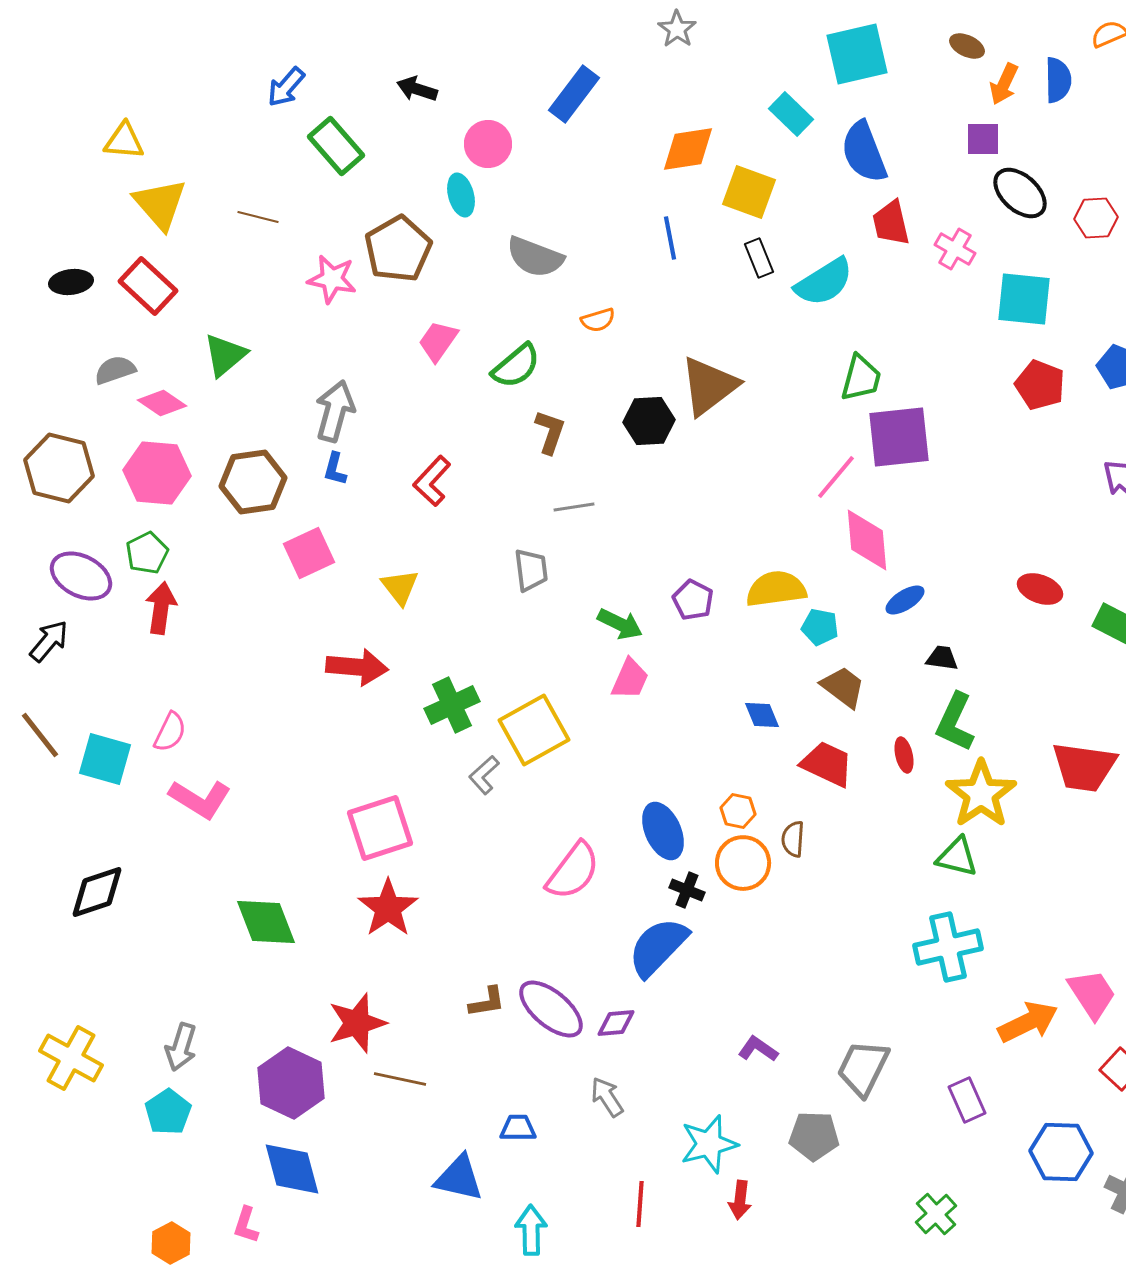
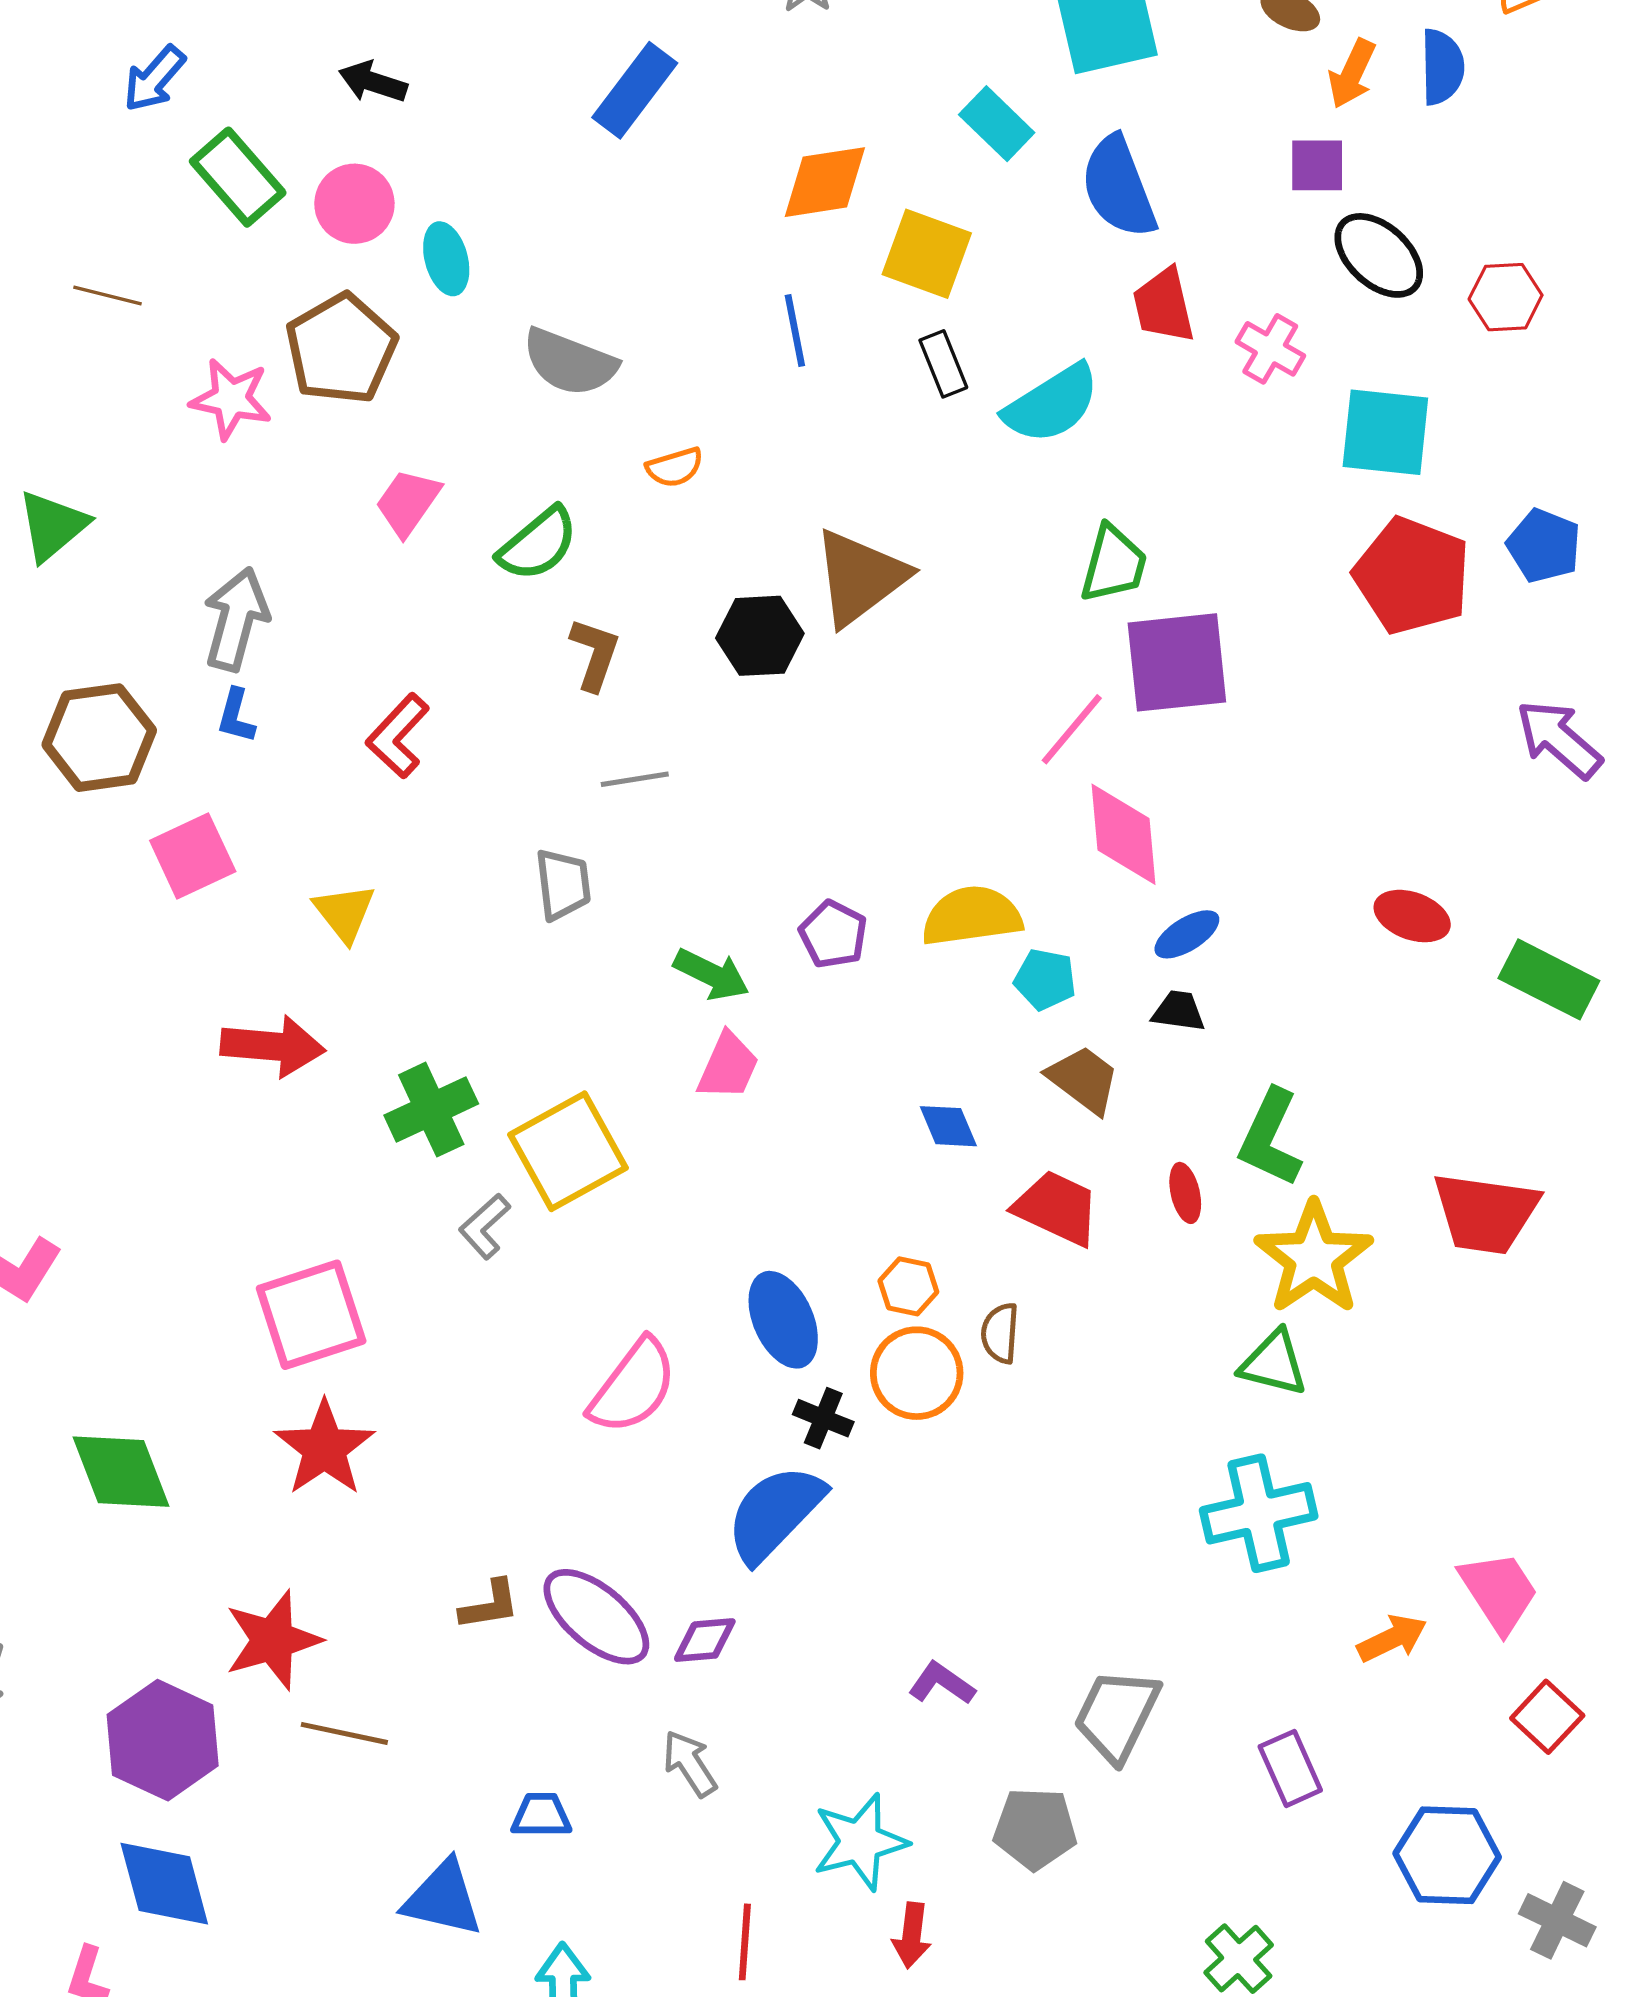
pink circle: (488, 144) -> (354, 204), moved
red pentagon: (1040, 385) -> (1412, 576), size x1.4
black trapezoid: (942, 658) -> (1179, 1011), moved
orange arrow: (1028, 1022) -> (1392, 1638), size x0.7

